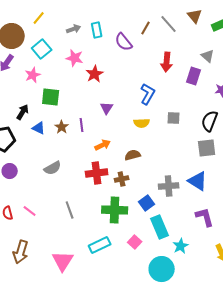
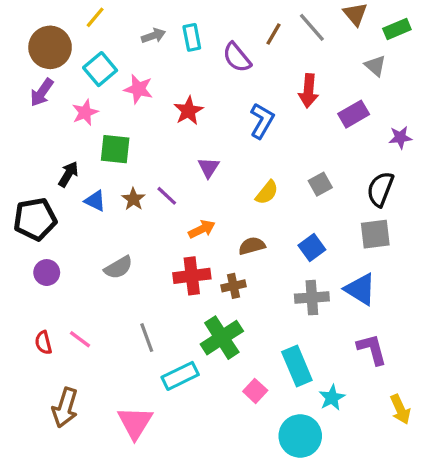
gray triangle: (208, 56) -> (375, 66), moved
pink star: (75, 58) -> (138, 89), moved
purple rectangle: (194, 76) -> (354, 114), turned 42
blue L-shape: (148, 94) -> (262, 121), moved
gray square: (174, 118) -> (320, 184), turned -32
yellow semicircle: (142, 123) -> (267, 192), turned -49
purple line: (82, 125) -> (167, 196), turned -40
blue square: (147, 203) -> (312, 248), moved
green cross: (115, 210) -> (222, 338), turned -35
cyan rectangle: (100, 245) -> (180, 376), moved

